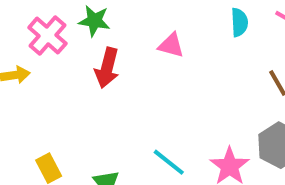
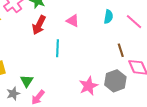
cyan line: (169, 162) -> (58, 48), moved, turned 42

